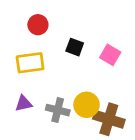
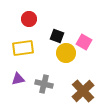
yellow circle: (87, 105) -> (66, 53), moved
brown cross: (109, 119) -> (83, 91), turned 30

